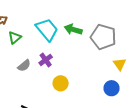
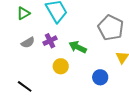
green arrow: (73, 29) -> (78, 47), moved
blue circle: (112, 88) -> (100, 77), moved

